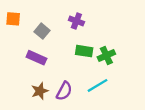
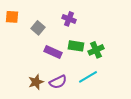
purple rectangle: (36, 58) -> (53, 52), moved
purple semicircle: (64, 91) -> (58, 82), turned 36

